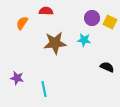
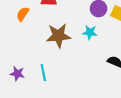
cyan line: (44, 89) -> (43, 73), moved

